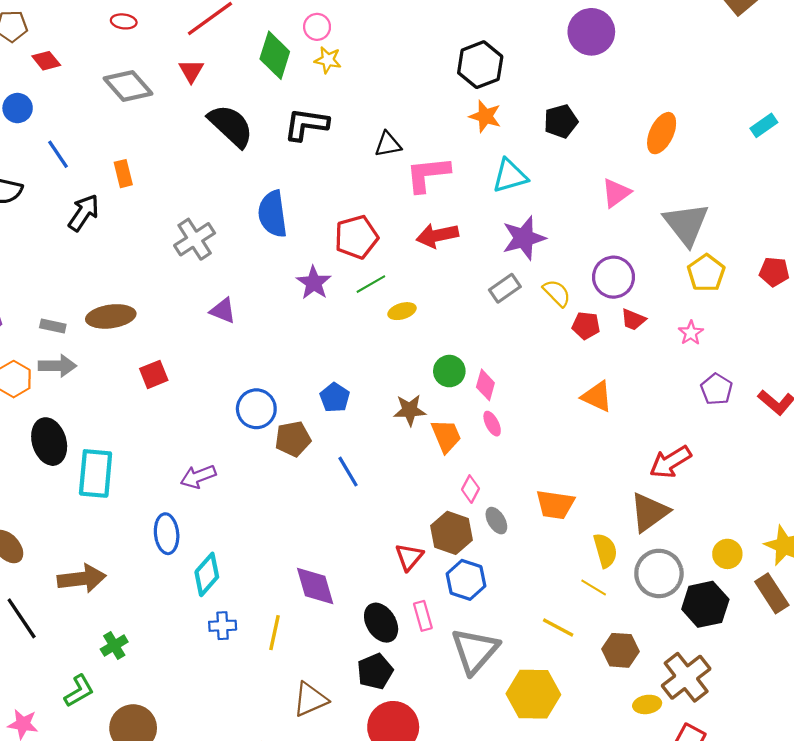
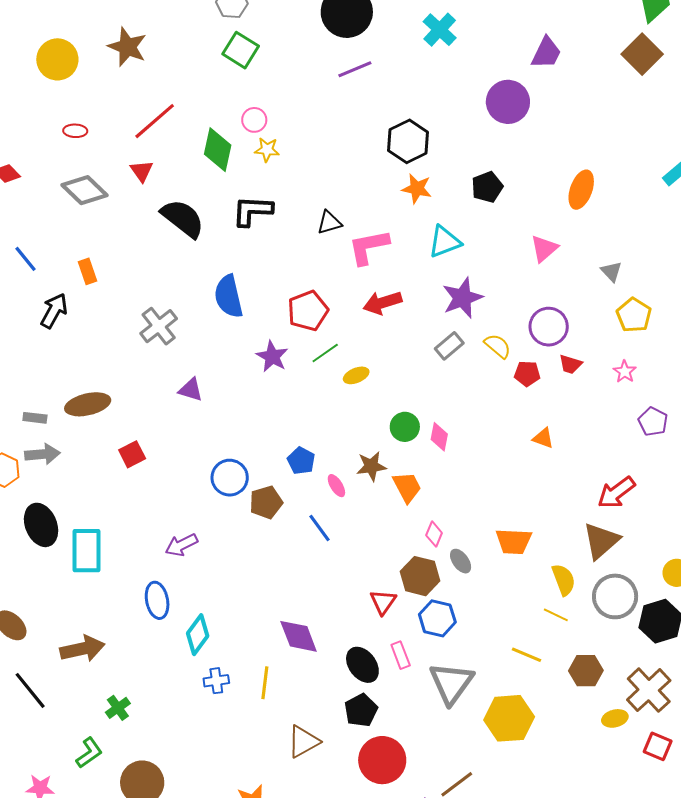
gray triangle: (686, 224) -> (611, 272), size x0.5
orange triangle: (597, 396) -> (543, 438), size x0.7
pink ellipse: (492, 424) -> (336, 486), moved

